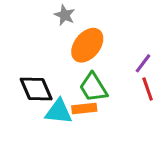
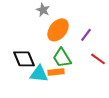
purple line: (143, 63) -> (86, 35), moved
red line: (148, 89) -> (98, 59), turned -35

